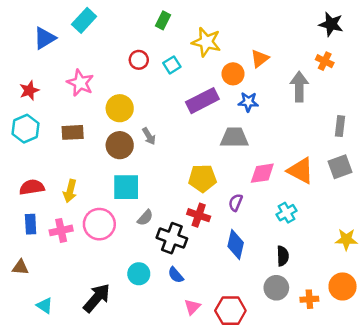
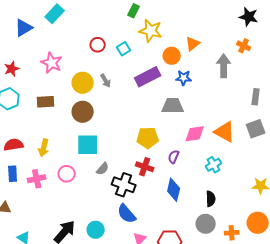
green rectangle: (163, 20) -> (134, 11), moved
gray arrow: (149, 136) -> (106, 81), moved
pink circle: (99, 224) -> (67, 174), size x0.7
cyan circle: (139, 274) -> (96, 230), moved
blue semicircle: (176, 275) -> (127, 214), size x1.5

